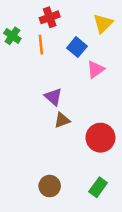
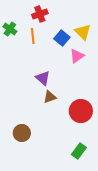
yellow triangle: (103, 24) -> (83, 32), moved, turned -30
brown circle: (50, 186) -> (22, 133), moved

